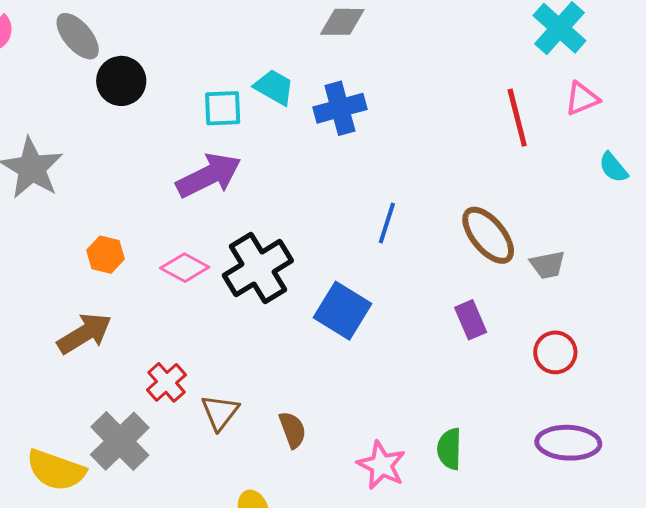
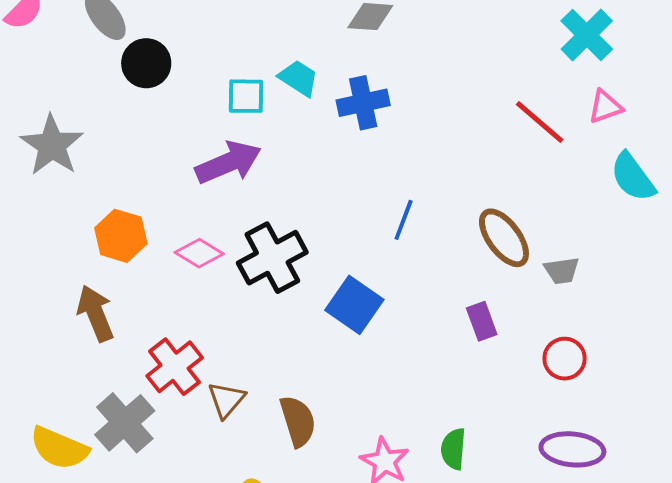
red line: (517, 118) -> (540, 122), turned -38
cyan semicircle: (613, 167) -> (633, 177), size x1.6
orange hexagon: (106, 255) -> (121, 236), size x1.4
brown arrow: (84, 334) -> (95, 313), turned -84
red cross: (166, 382) -> (175, 367), size x1.4
brown semicircle: (292, 430) -> (298, 421), size x1.4

